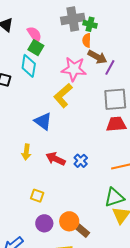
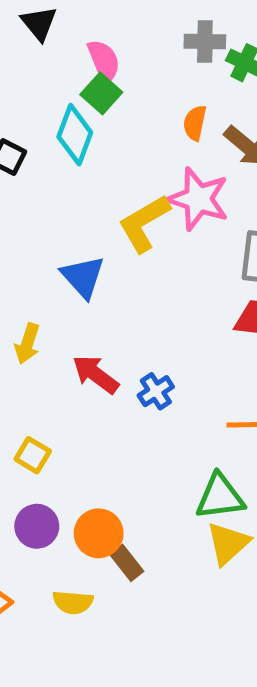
gray cross: (73, 19) -> (205, 41), size x0.7
orange semicircle: (87, 40) -> (195, 123), moved
pink star: (74, 69) -> (198, 199), moved

